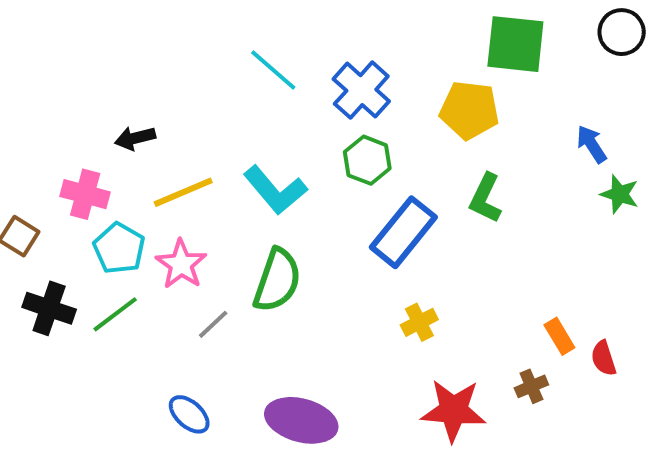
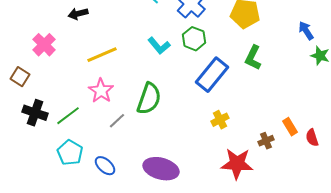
black arrow: (135, 138) -> (78, 14), moved
cyan L-shape: (275, 190) -> (159, 46), moved, size x0.7
pink cross: (85, 194) -> (44, 45), moved, turned 30
cyan pentagon: (119, 248) -> (70, 153), moved
brown cross: (531, 386) -> (266, 141), moved

